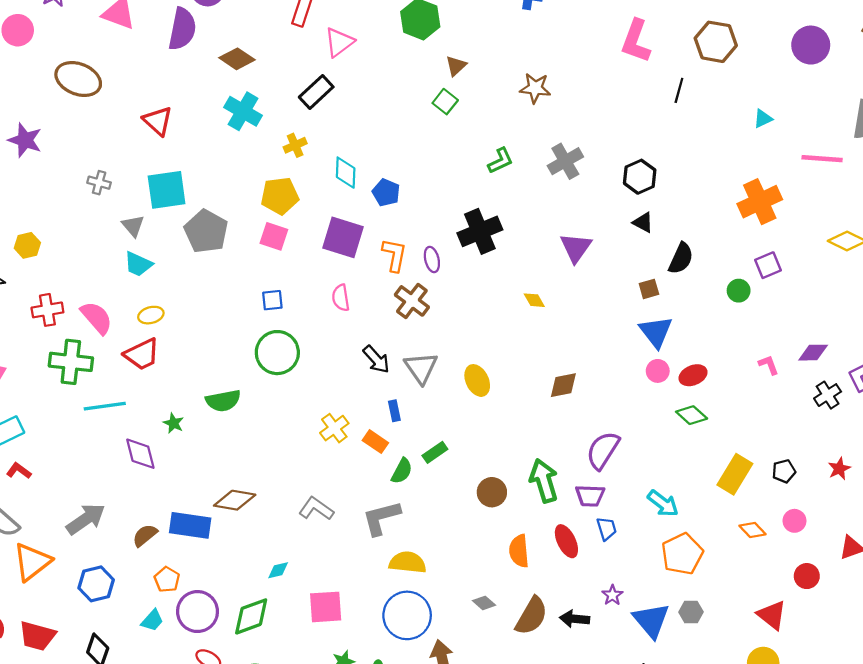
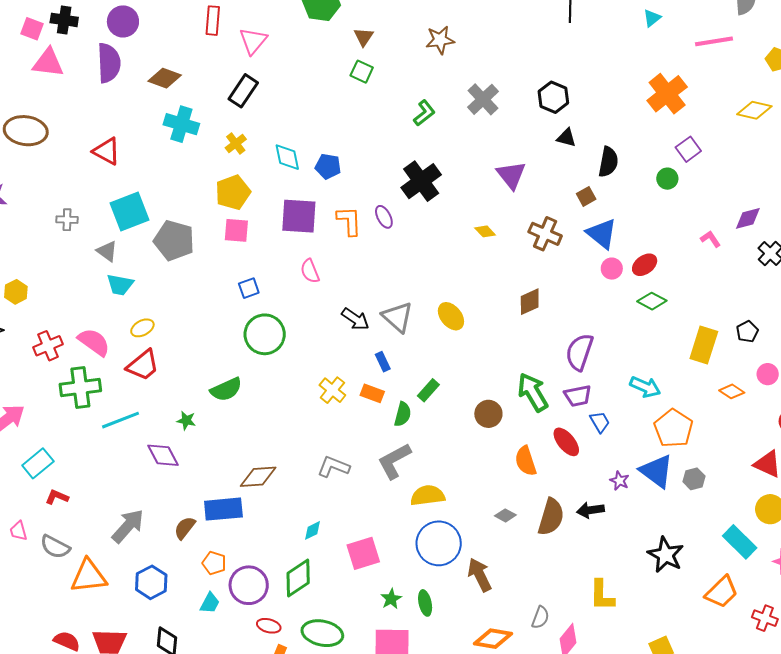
brown cross: (412, 301) -> (545, 234), moved
orange triangle: (32, 562) -> (89, 576), turned 45
blue triangle: (651, 620) -> (656, 471), moved

